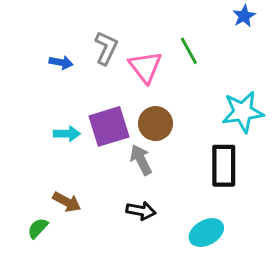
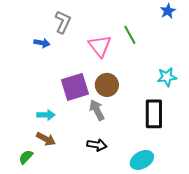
gray L-shape: (106, 48) -> (63, 22), moved
cyan star: (243, 112) -> (167, 77), size x0.7
cyan arrow: (67, 134) -> (46, 115), moved

